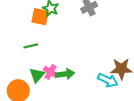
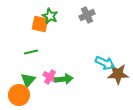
green triangle: (37, 75) -> (28, 80), moved
cyan arrow: (108, 80) -> (105, 63), moved

